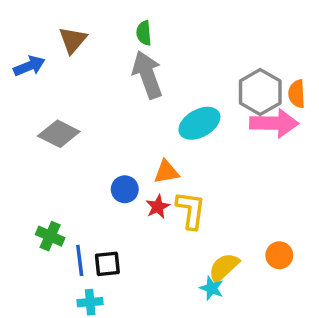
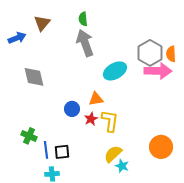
gray diamond: (59, 134) -> (34, 77), turned 50
orange circle: (279, 255) -> (161, 147), size x1.5
yellow semicircle: (224, 267) -> (113, 154), moved

